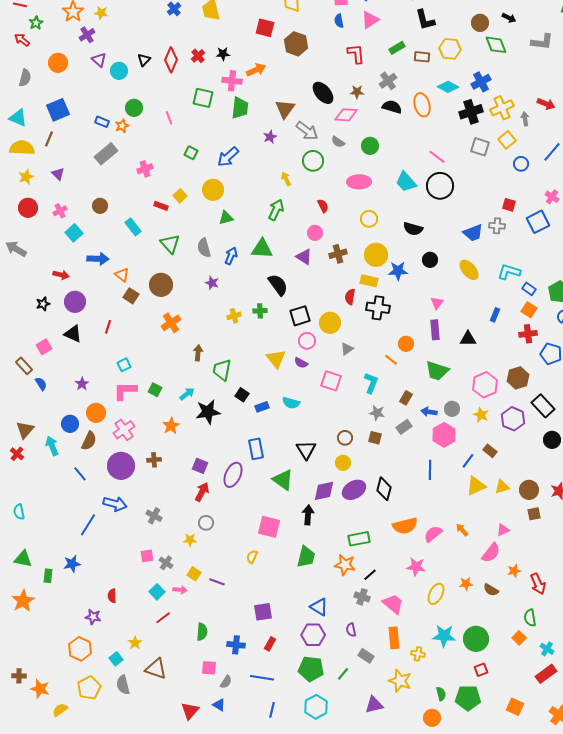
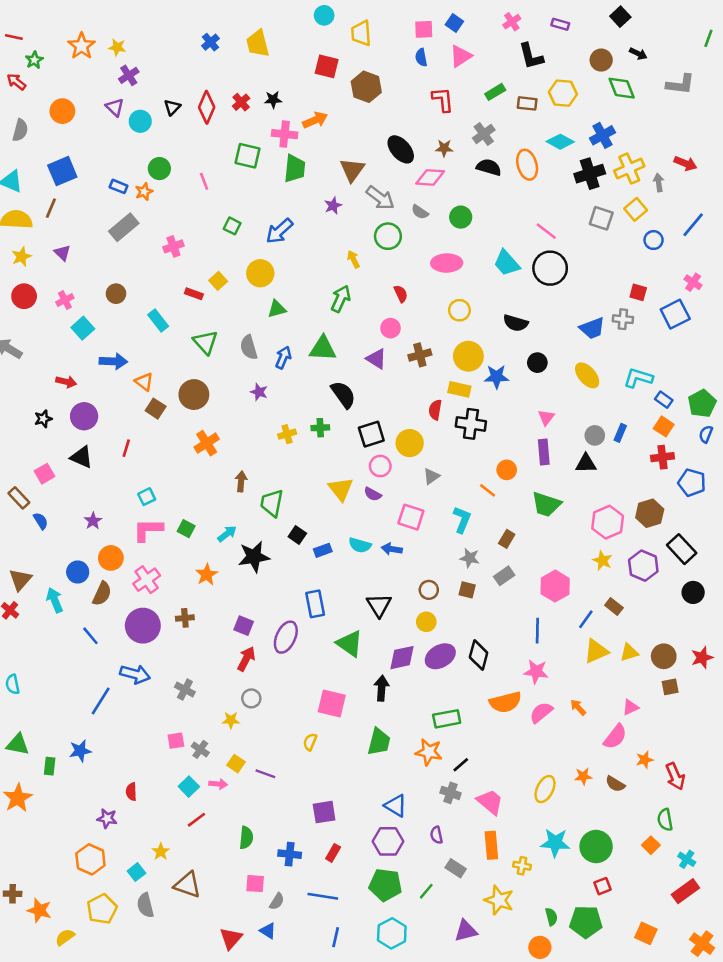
purple cross: (87, 35) -> (129, 75), moved
gray circle: (452, 409) -> (595, 435), moved
blue arrow: (429, 412) -> (392, 549), moved
pink star: (416, 567) -> (536, 672), moved

